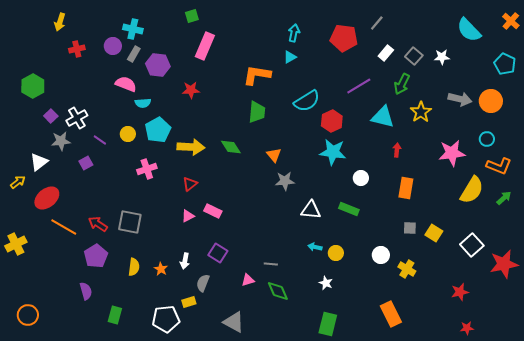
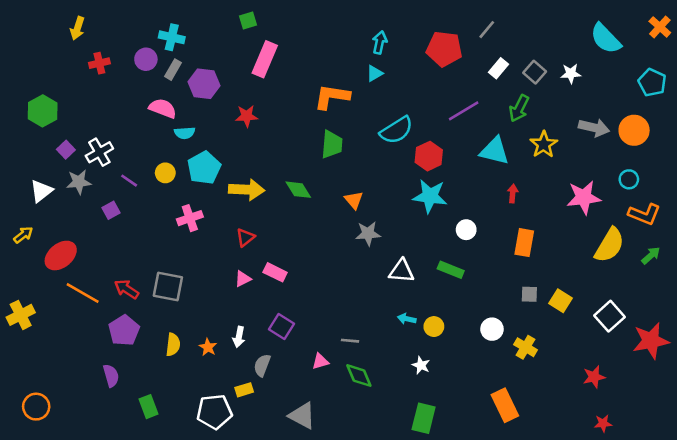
white triangle: (39, 162) -> (41, 191), moved
green rectangle: (115, 315) -> (148, 407), turned -36

